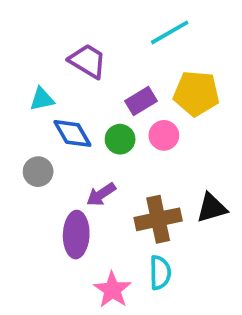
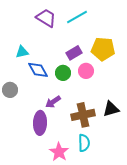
cyan line: (170, 32) -> (77, 17), moved
purple trapezoid: (88, 61) -> (46, 18), moved
gray circle: (38, 172) -> (10, 90), moved

